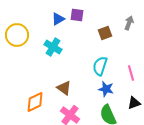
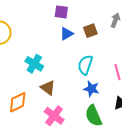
blue triangle: (58, 19) -> (67, 34), moved
cyan cross: (53, 47) -> (34, 64), moved

